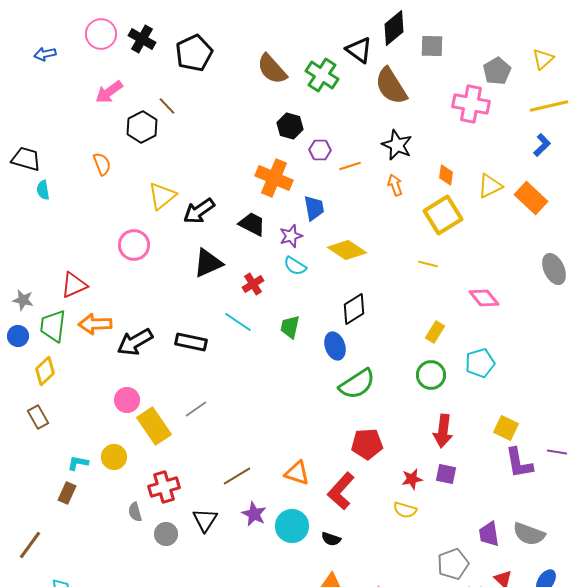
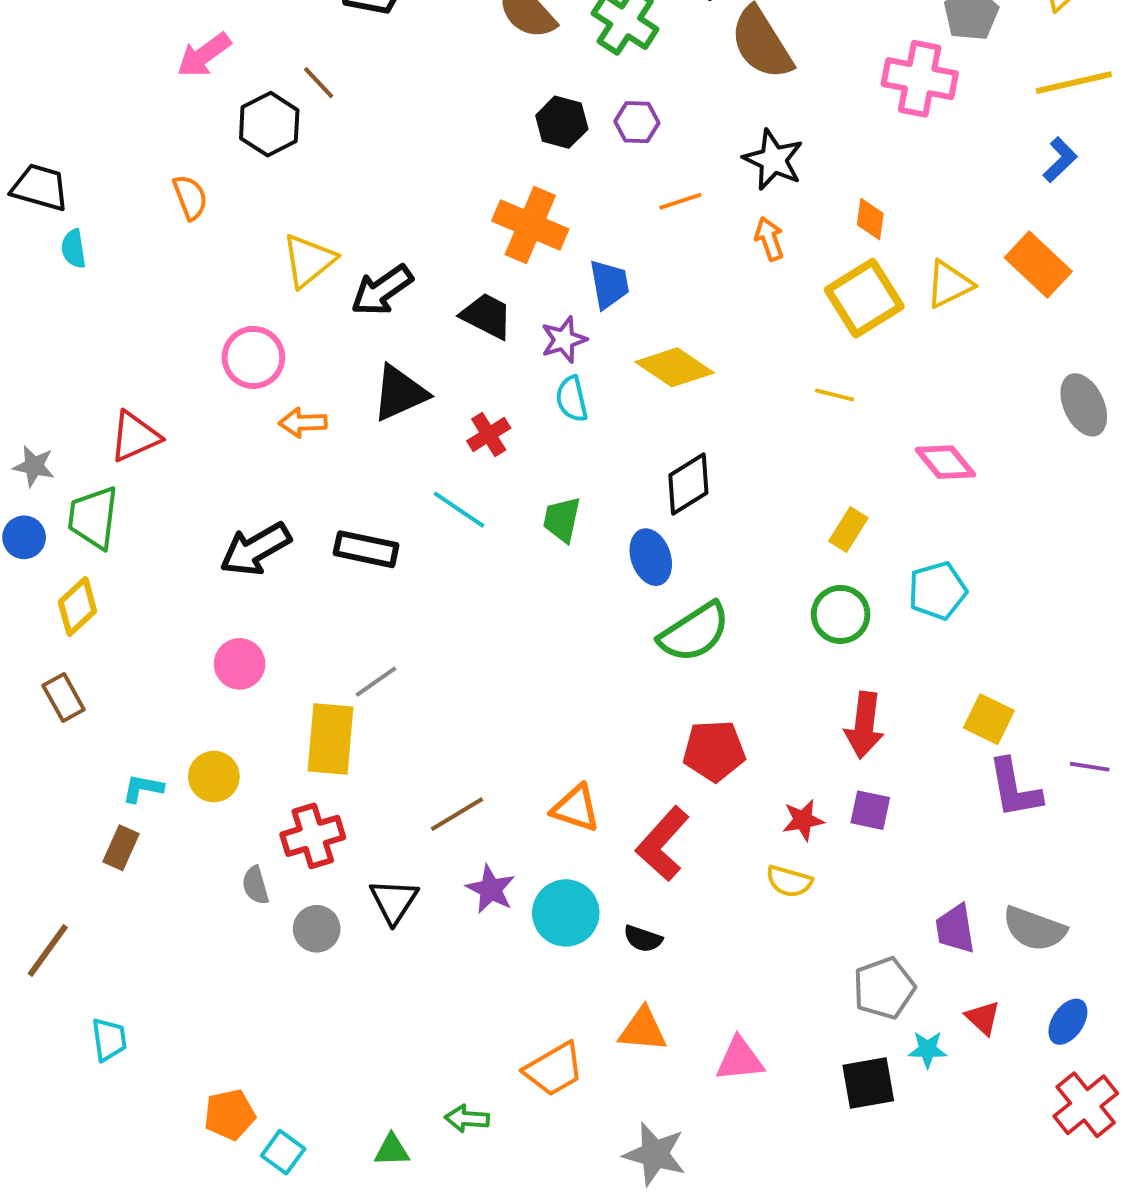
purple hexagon: (320, 150) -> (637, 122), moved
yellow triangle: (490, 186) -> (949, 284), moved
cyan semicircle: (295, 266) -> (572, 399), turned 45
orange arrow: (95, 324) -> (303, 423), moved, size x0.7
yellow rectangle: (154, 426) -> (331, 739), moved, turned 39

